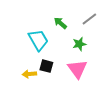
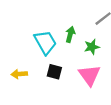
green arrow: (60, 23) -> (70, 34), moved, turned 64
yellow arrow: (29, 74) -> (19, 74), moved

